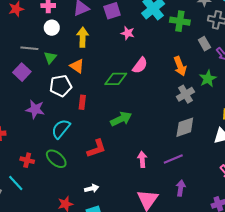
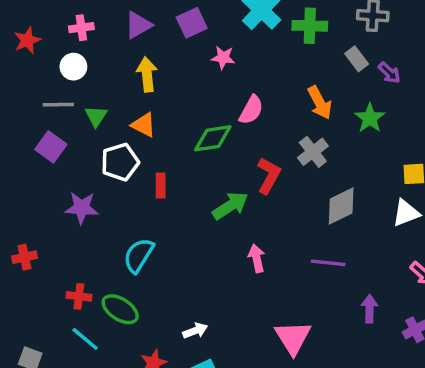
white circle: (52, 28) -> (73, 67), moved
gray cross: (185, 94) -> (313, 152), moved
cyan semicircle: (61, 129) -> (139, 255), moved
red L-shape: (96, 149) -> (269, 176), moved, turned -35
green ellipse: (56, 159) -> (120, 309), moved
pink arrow: (142, 159) -> (257, 258), moved
purple line: (173, 159) -> (328, 263), turned 36
cyan line: (16, 183) -> (85, 339), moved
purple arrow: (181, 188) -> (369, 309), moved

